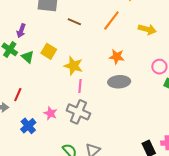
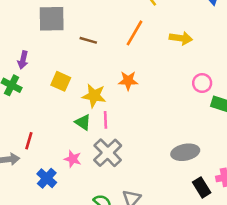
green triangle: (28, 57) -> (83, 122), moved
orange star: (117, 57) -> (128, 81), moved
gray ellipse: (119, 82) -> (185, 152), moved
gray cross: (78, 112) -> (108, 153), turned 30

